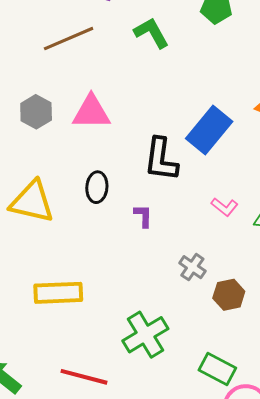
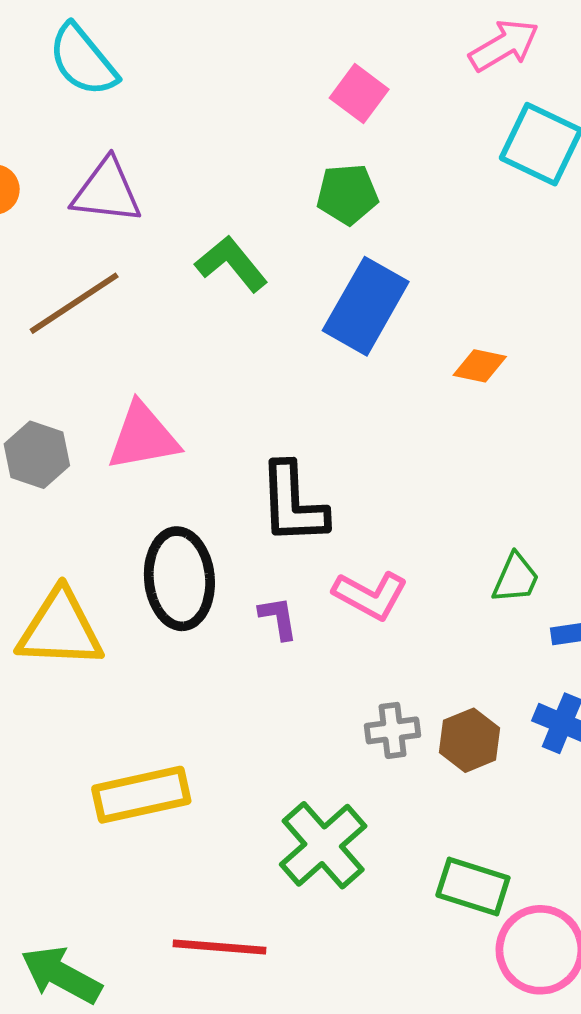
blue rectangle: (209, 130) -> (366, 306), moved
black ellipse: (97, 187) -> (179, 579), size x1.6
pink L-shape: (225, 207) -> (370, 595), moved, size x1.4
gray cross: (192, 267) -> (392, 730), moved, turned -32

